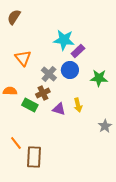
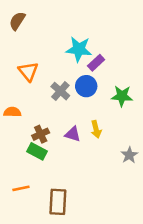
brown cross: (43, 93) -> (41, 134), moved
green rectangle: (30, 105) -> (37, 151), moved
orange line: (16, 143) -> (21, 188), moved, turned -64
brown rectangle: (34, 157) -> (58, 202), moved

